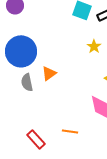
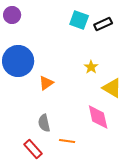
yellow star: (94, 46) -> (91, 67), moved
gray semicircle: (27, 82) -> (44, 123), moved

